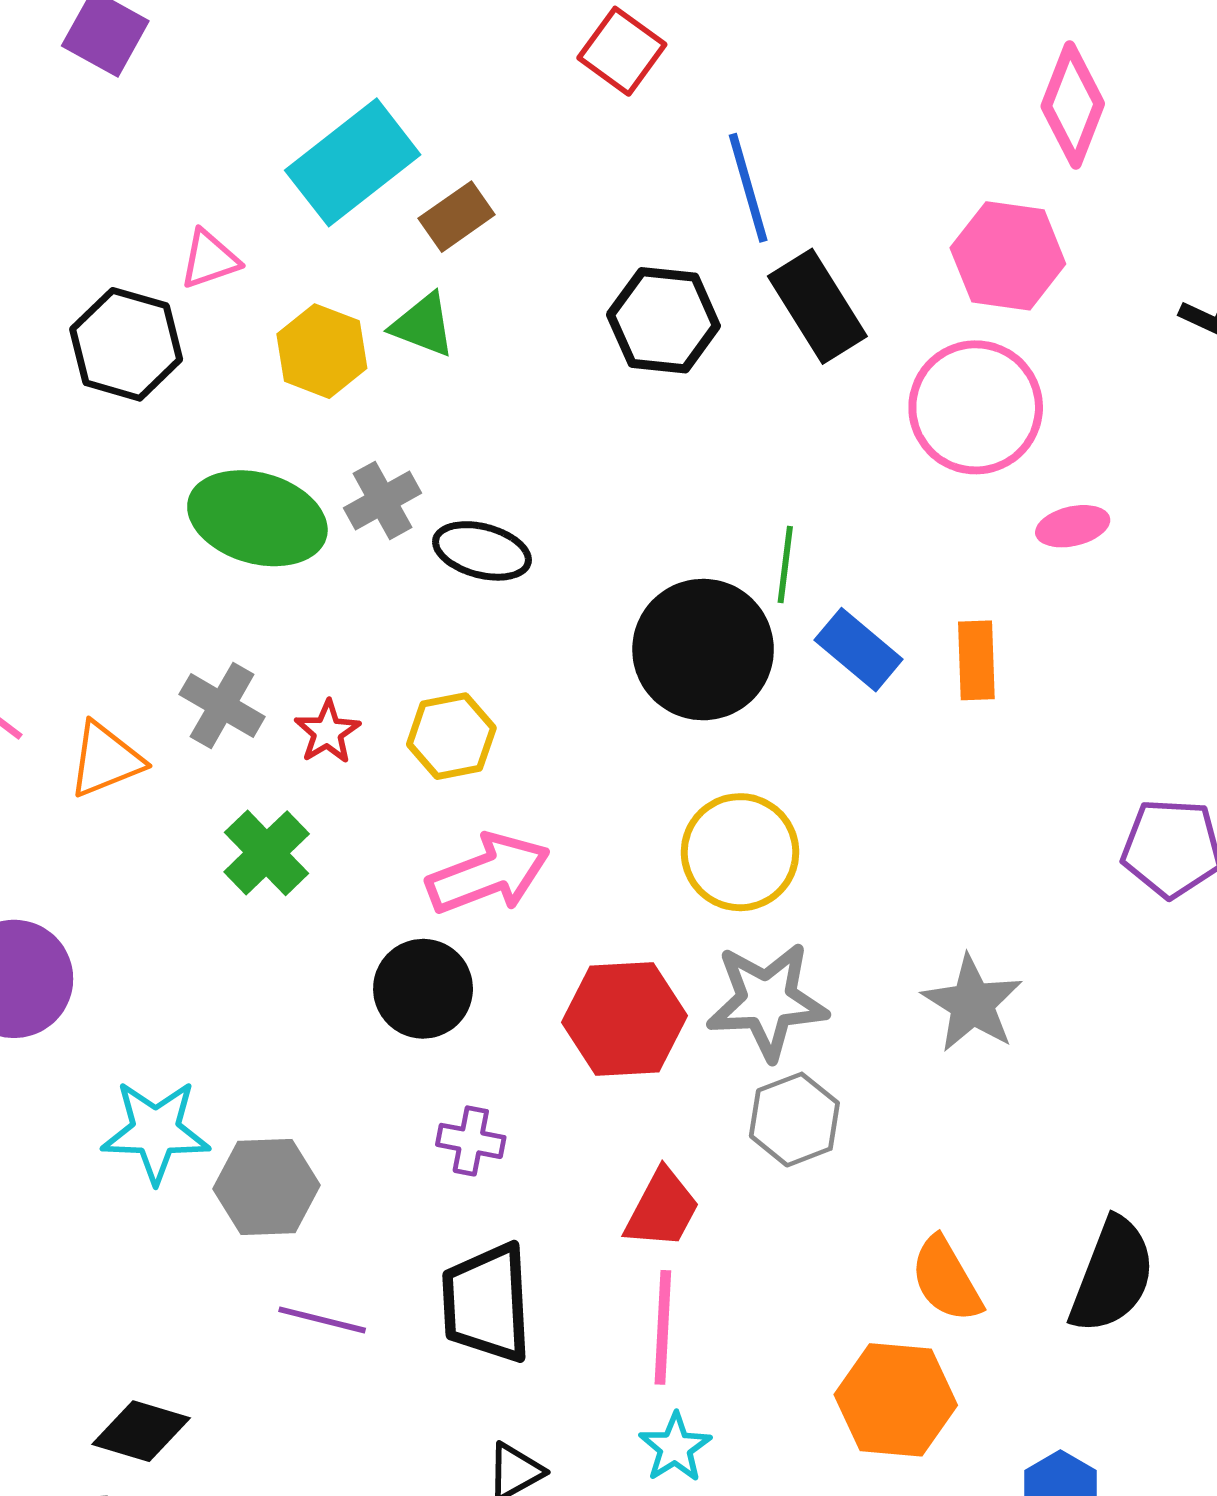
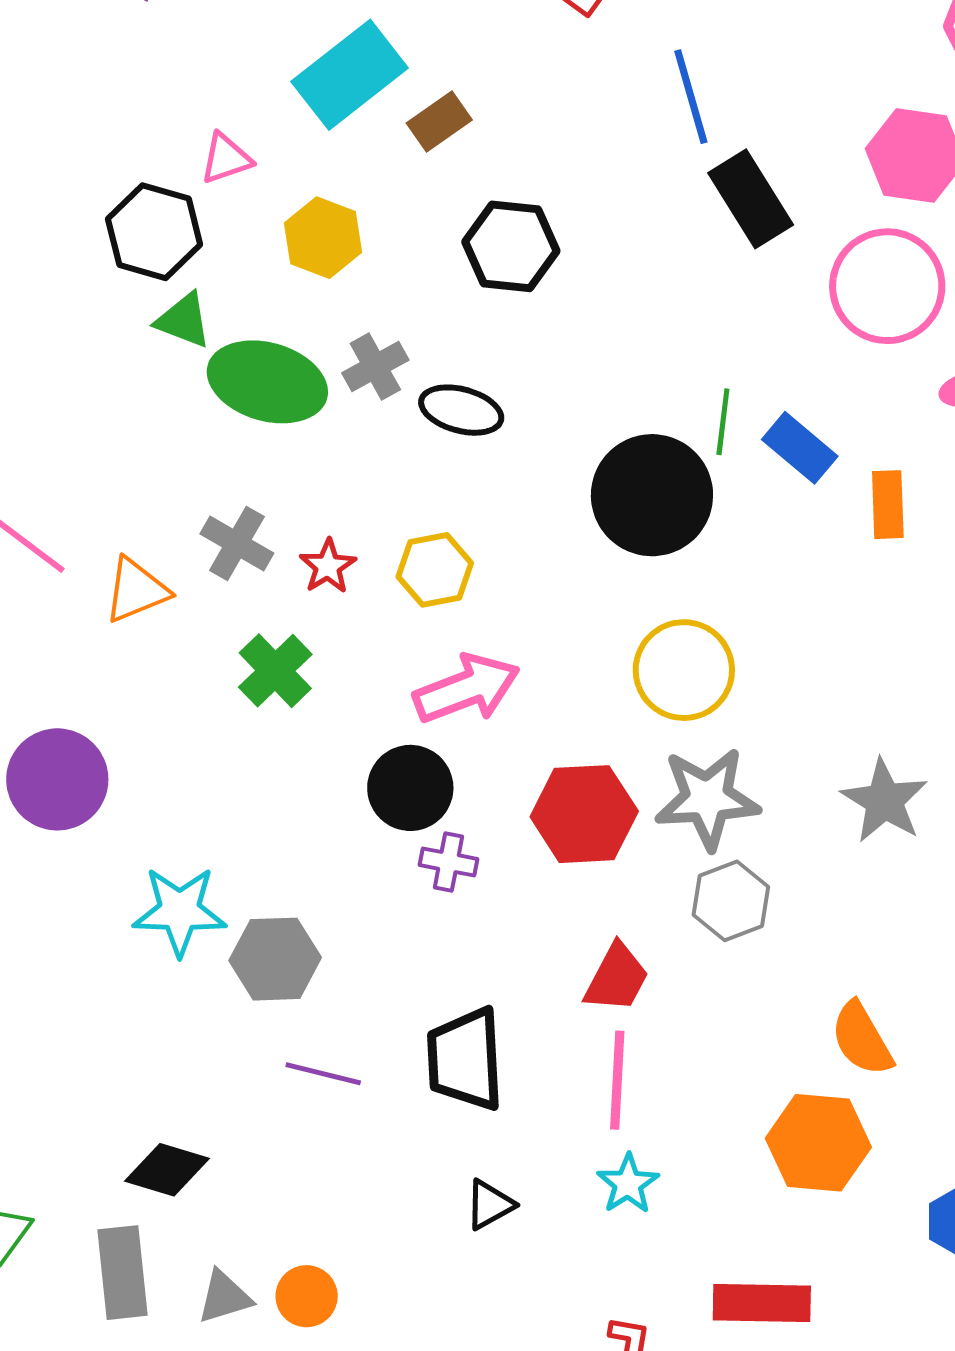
black hexagon: (663, 320) -> (511, 246), moved
green triangle: (423, 325) -> (183, 320), moved
blue rectangle: (859, 650) -> (800, 448), moved
purple cross: (471, 1141) -> (448, 862), moved

